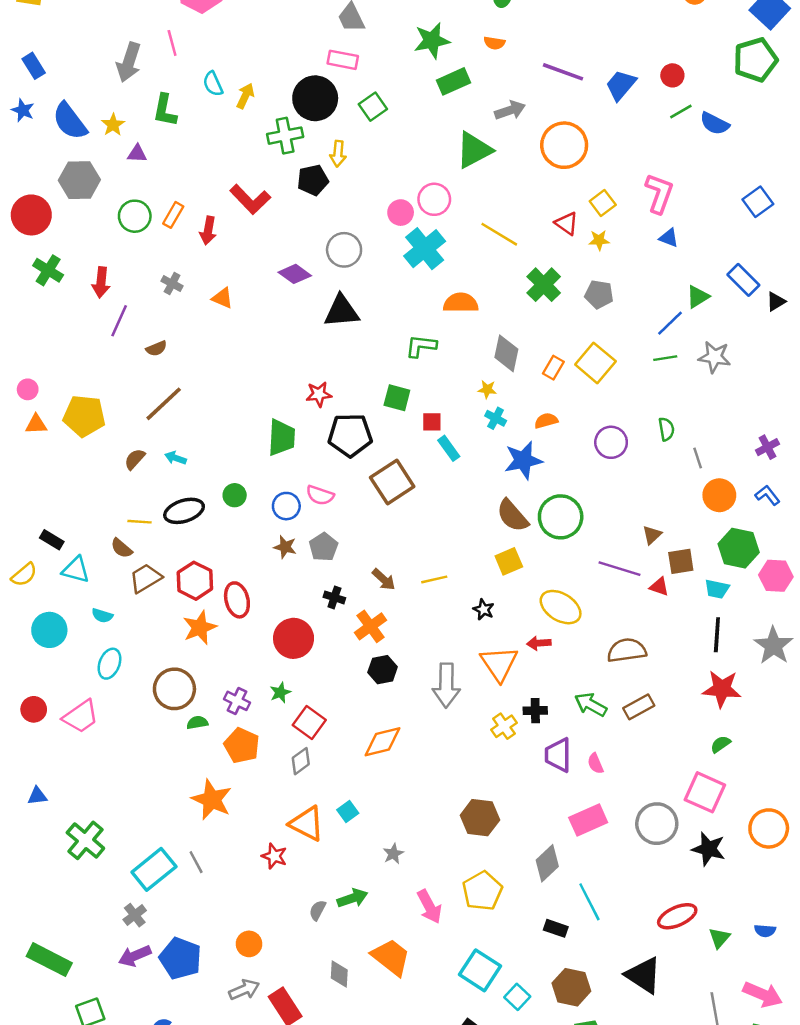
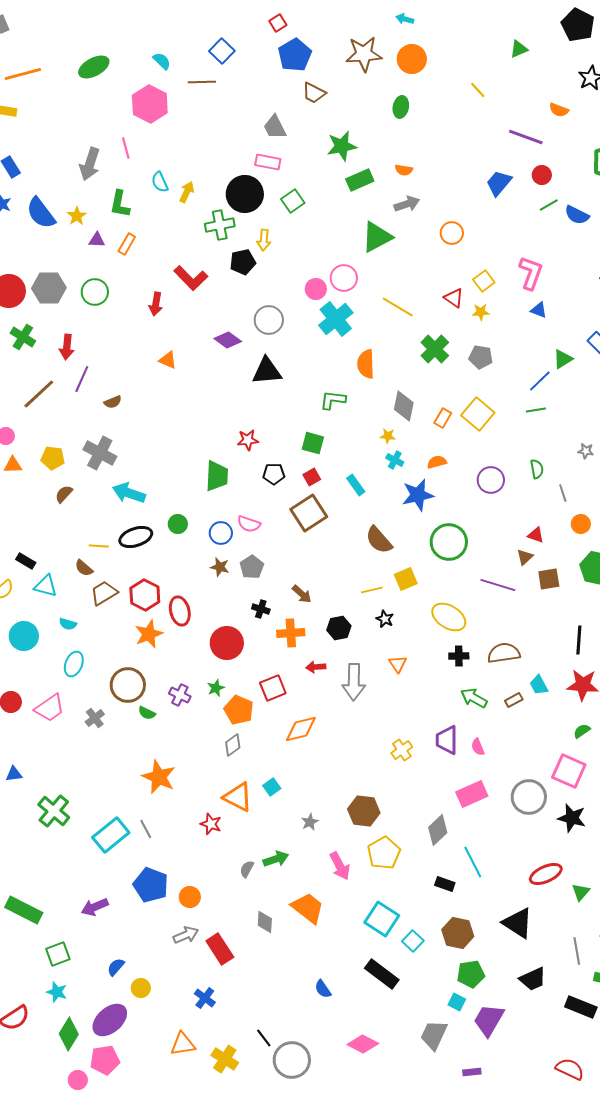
orange semicircle: (494, 43) -> (404, 170), moved
purple line: (563, 72) -> (526, 137), moved
orange circle: (564, 145) -> (452, 233), size x0.6
gray hexagon: (79, 180) -> (49, 288), moved
orange rectangle: (173, 215) -> (127, 244), moved
gray cross: (172, 284) -> (100, 453), moved, size x1.8
orange semicircle: (461, 303) -> (366, 364), turned -92
gray star: (715, 357) -> (586, 451), moved, size x0.6
brown line: (164, 404) -> (39, 394), moved
yellow pentagon: (84, 416) -> (53, 458), size x0.7
red square: (432, 422) -> (312, 477), moved, turned -30
black pentagon: (350, 435) -> (274, 474), size x0.6
cyan arrow: (176, 458) -> (129, 493), size x1.8
brown semicircle: (135, 459) -> (64, 494), moved
orange circle: (719, 495) -> (581, 524), size x0.7
brown semicircle: (512, 516) -> (379, 540), moved
yellow line: (434, 579) -> (372, 590), moved
red triangle: (659, 587) -> (536, 535), moved
cyan trapezoid: (717, 589) -> (539, 685), moved, turned 50
orange cross: (370, 626) -> (291, 633), turned 32
red arrow: (539, 643) -> (316, 667), moved
orange triangle: (499, 664) -> (398, 664), size x0.6
black hexagon: (383, 670) -> (339, 628), moved
brown rectangle: (639, 707) -> (514, 700), size x0.7
black cross: (535, 711) -> (459, 656), moved
green semicircle: (197, 723) -> (147, 713), turned -144
red square: (309, 723) -> (273, 688), moved, turned 32
yellow cross: (504, 726) -> (402, 750), moved
orange pentagon: (242, 745) -> (239, 710), moved
brown hexagon: (480, 818) -> (364, 811), moved
gray cross: (135, 915) -> (95, 718), moved
blue pentagon: (180, 958) -> (151, 885), moved

